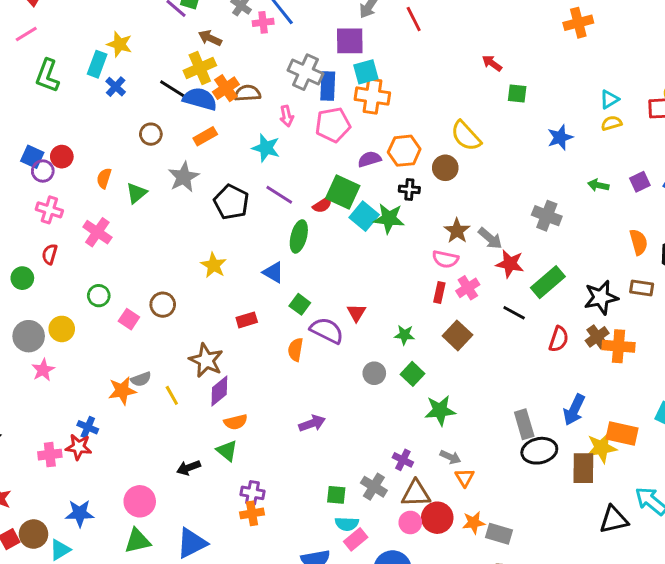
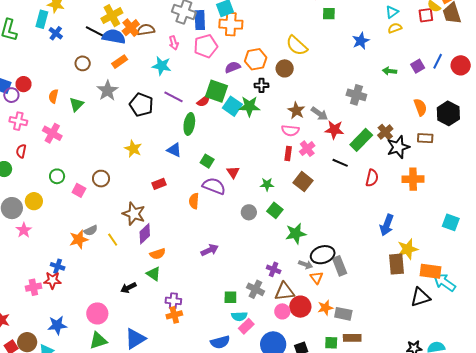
green square: (300, 304) -> (207, 161), moved
brown cross: (597, 337) -> (385, 132), moved
gray rectangle: (524, 424) -> (340, 266), moved
orange rectangle: (622, 433) -> (431, 271), moved
black ellipse: (539, 451) -> (323, 255), moved

